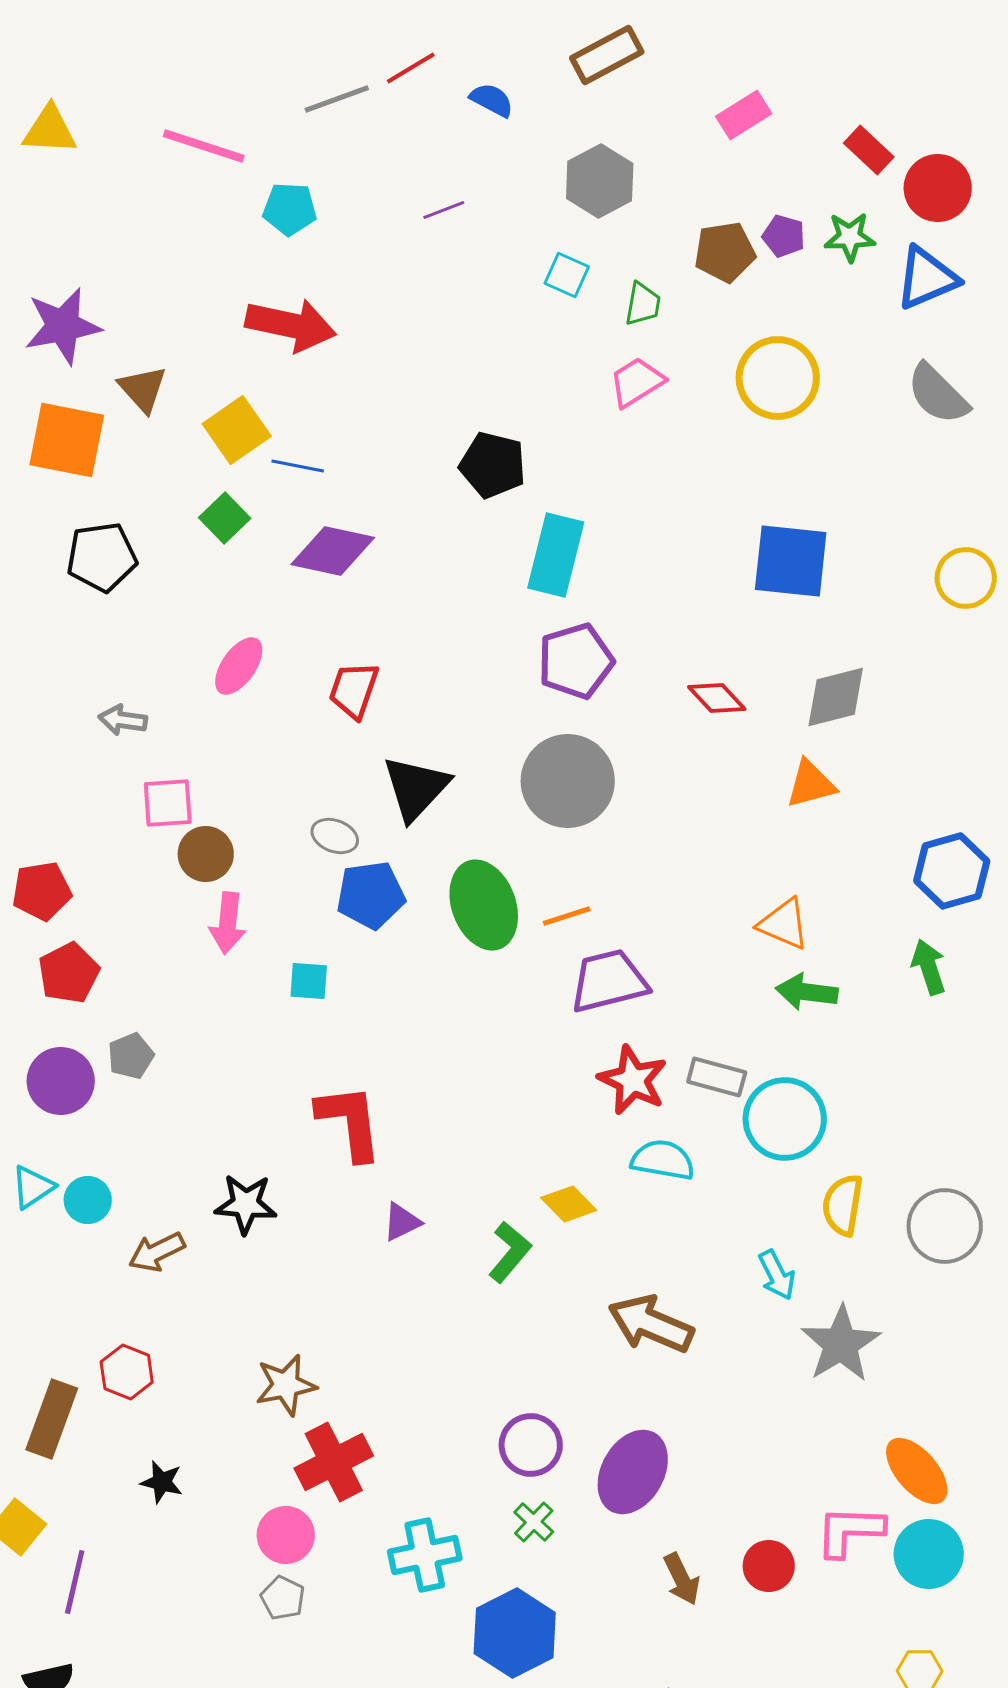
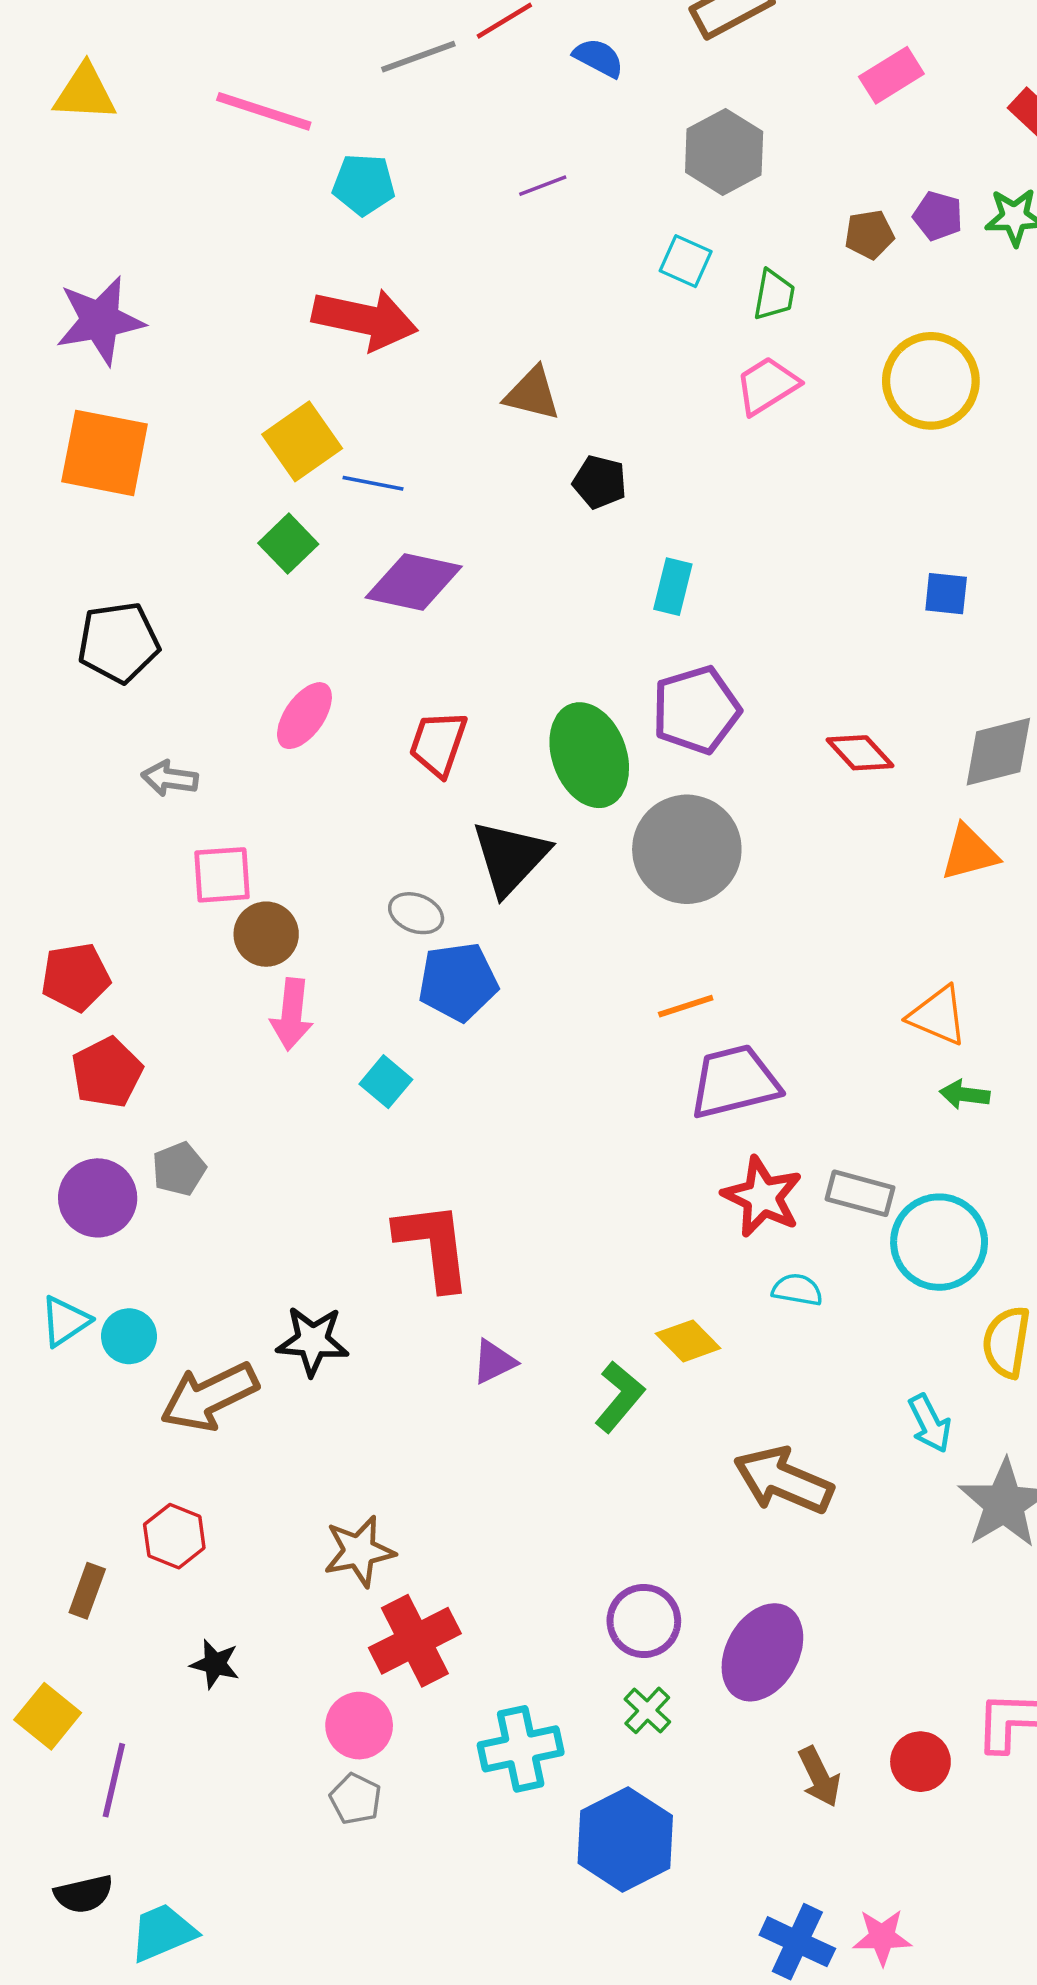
brown pentagon: (725, 252) -> (869, 234), size x0.7
brown triangle: (143, 389) -> (532, 394), moved, turned -34
black pentagon: (493, 465) -> (600, 482), size x0.7
cyan rectangle: (556, 555) -> (673, 587), size x0.6
black pentagon: (102, 557) -> (119, 642), moved
blue square: (791, 561) -> (946, 594), size x0.5
green ellipse: (484, 905) -> (589, 755), moved
cyan square: (309, 981) -> (386, 1082), turned 36
green arrow: (807, 992) -> (965, 1094), size x0.7
cyan semicircle: (663, 1160) -> (797, 1290), size x0.7
brown arrow: (157, 1252) -> (209, 1397), size x1.5
brown rectangle: (52, 1419) -> (87, 1591), size x0.6

